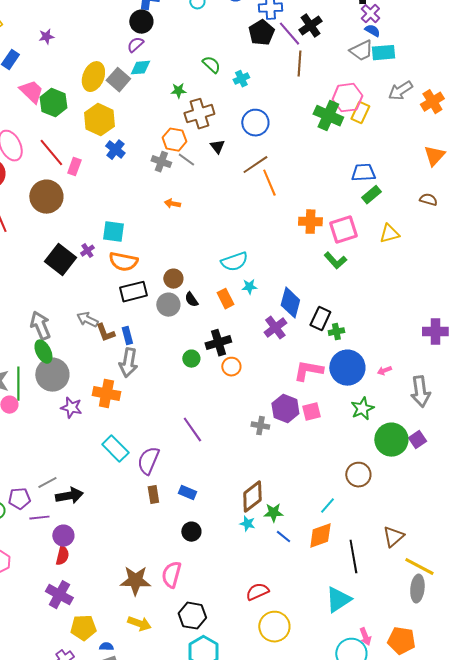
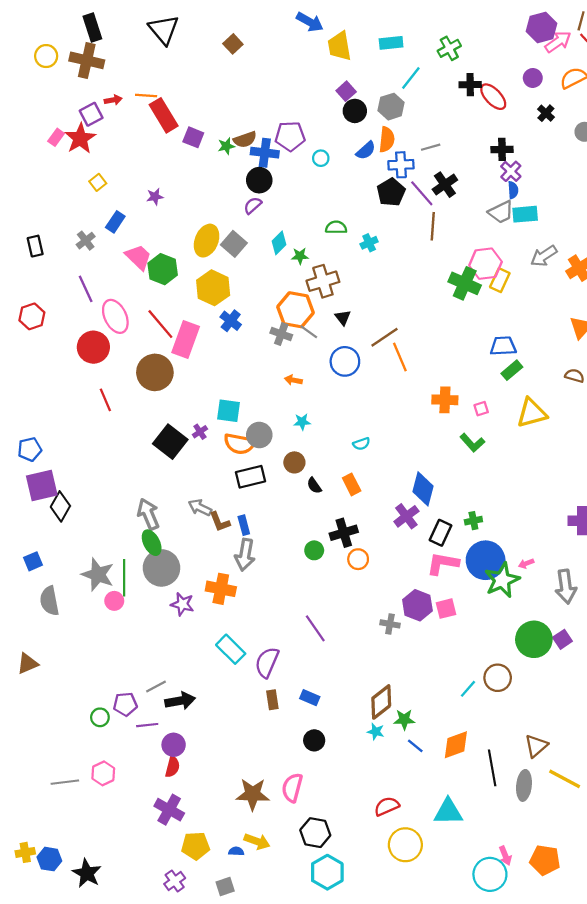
blue semicircle: (372, 31) -> (513, 190), turned 56
green semicircle: (211, 65) -> (336, 227), turned -42
cyan diamond: (140, 68) -> (279, 243), moved, turned -40
blue circle: (255, 123) -> (345, 361), moved
orange hexagon: (174, 140) -> (295, 310), size x1.4
pink rectangle: (74, 167) -> (186, 339), size x1.8
pink square: (343, 230) -> (481, 409), size x0.5
yellow triangle: (389, 234) -> (532, 413), size x1.4
cyan semicircle: (234, 262) -> (361, 444), size x0.6
cyan star: (249, 287) -> (302, 422), moved
gray circle: (168, 305) -> (259, 435), moved
black rectangle: (320, 319) -> (441, 533), moved
green star: (362, 409) -> (502, 580), moved, size x1.4
cyan line: (327, 506) -> (468, 689), moved
gray ellipse: (417, 589) -> (524, 785), moved
cyan triangle: (338, 600) -> (448, 812), moved, turned 32
blue semicircle: (106, 647) -> (236, 851), moved

